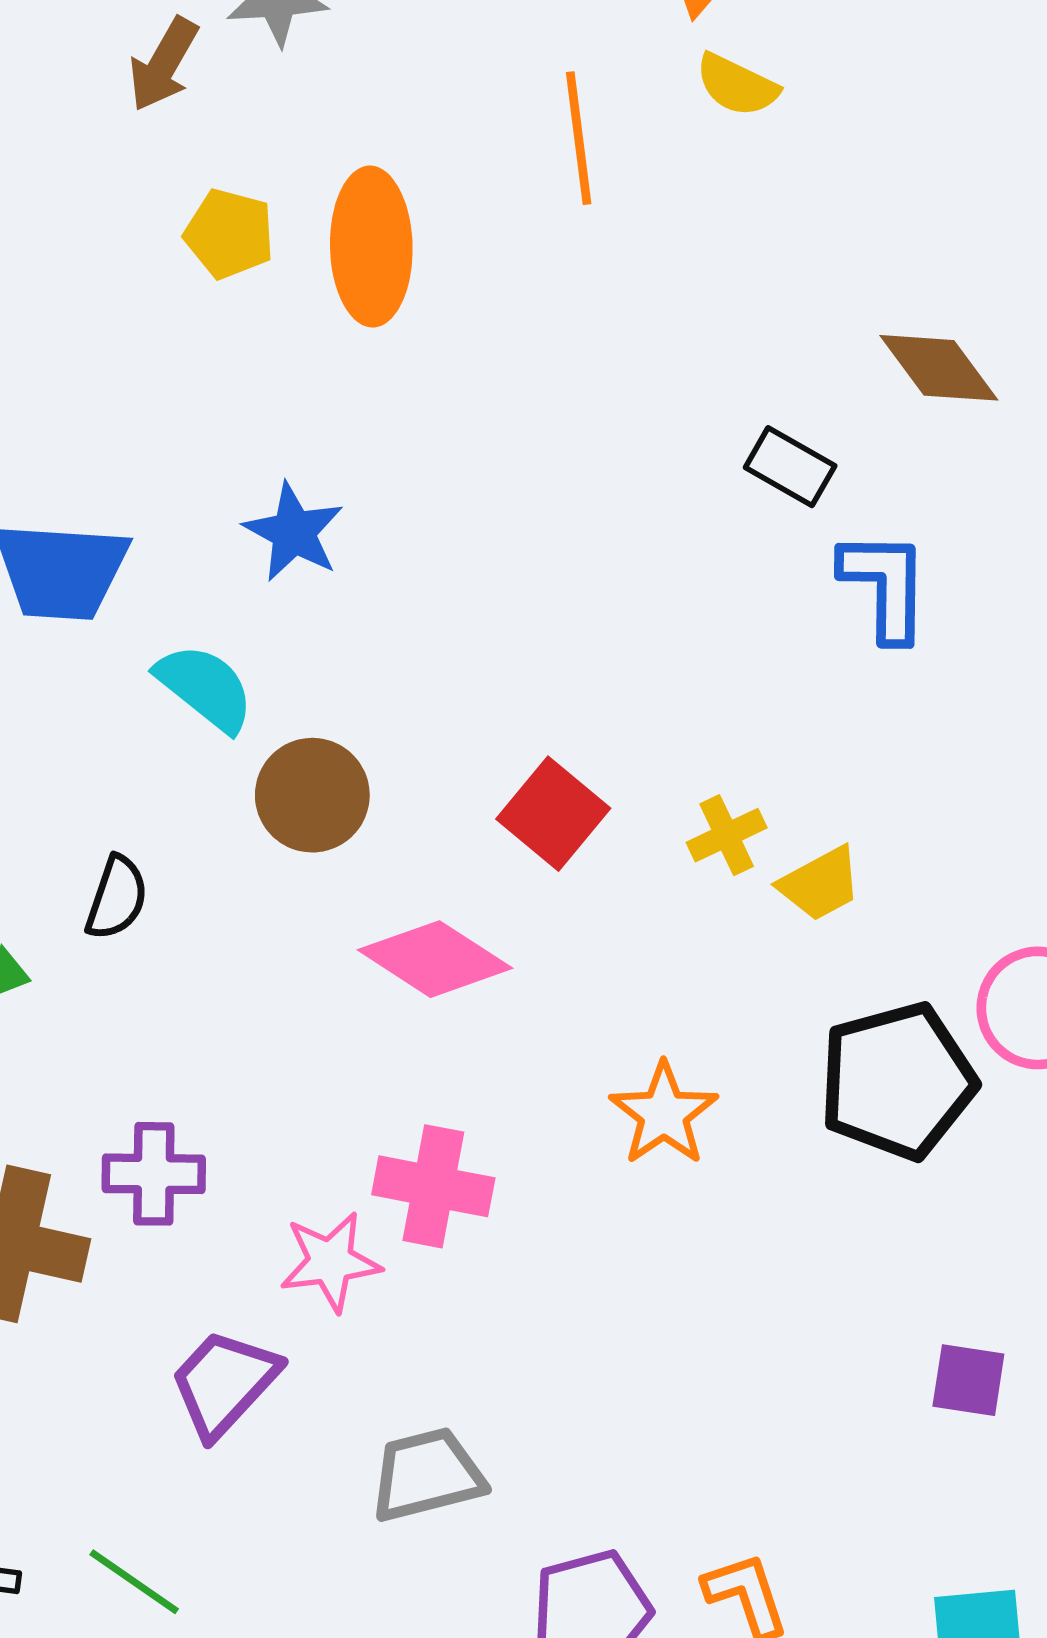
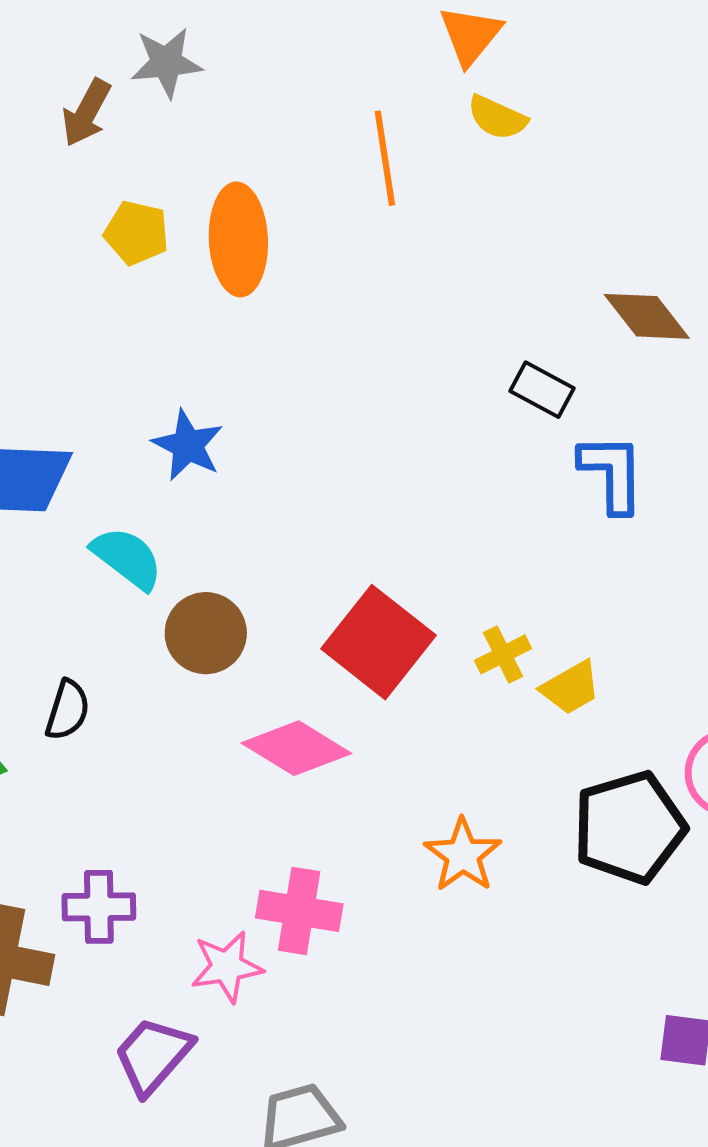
red square: (553, 814) -> (379, 642), size x1.4

